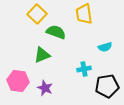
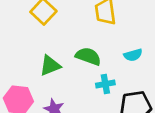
green semicircle: (56, 32) -> (88, 56), moved

